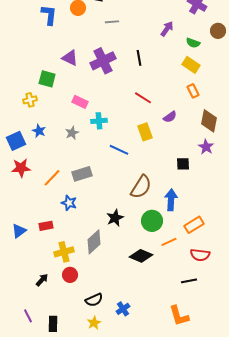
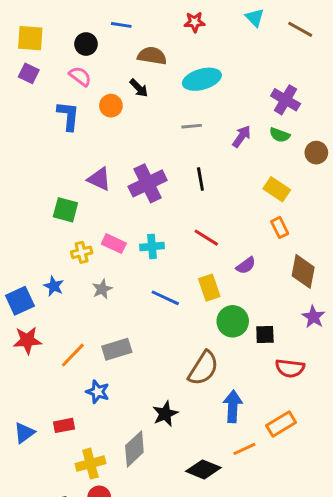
gray line: (112, 22) -> (192, 126), moved
brown circle: (218, 31) -> (316, 153), moved
green semicircle: (193, 43) -> (280, 135), moved
yellow cross: (30, 100) -> (82, 252), moved
cyan cross: (99, 121) -> (152, 246), moved
purple star: (206, 147) -> (313, 317), moved
blue line: (119, 150) -> (165, 298), moved
blue arrow: (171, 200) -> (233, 406), moved
green circle: (152, 221) -> (233, 321), moved
red semicircle: (200, 255) -> (290, 368), moved

